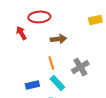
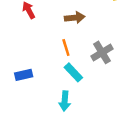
blue rectangle: (32, 85) -> (24, 75), moved

